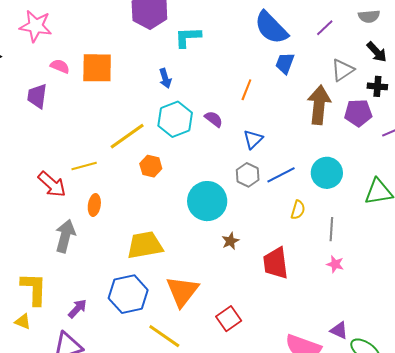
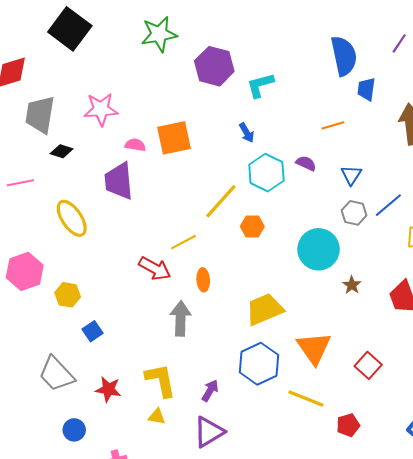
blue semicircle: (271, 28) -> (344, 56), turned -135
orange line: (246, 90) -> (333, 125), turned 65
purple trapezoid: (37, 96) -> (119, 181), size x1.4

